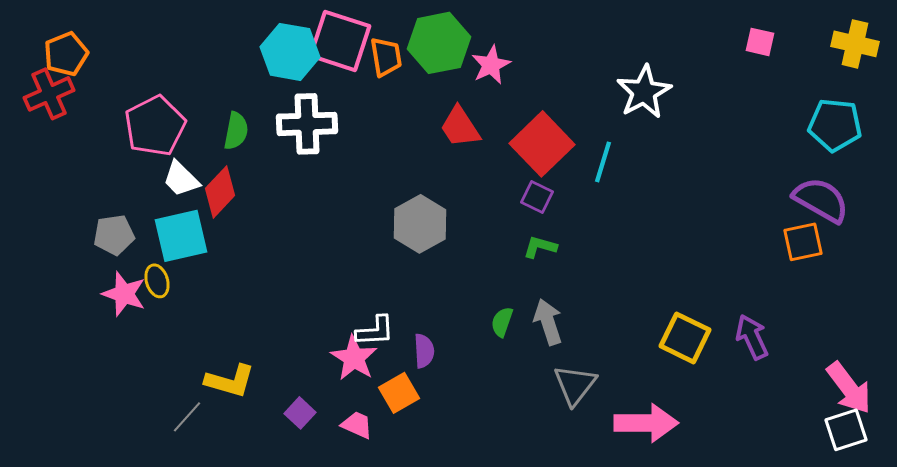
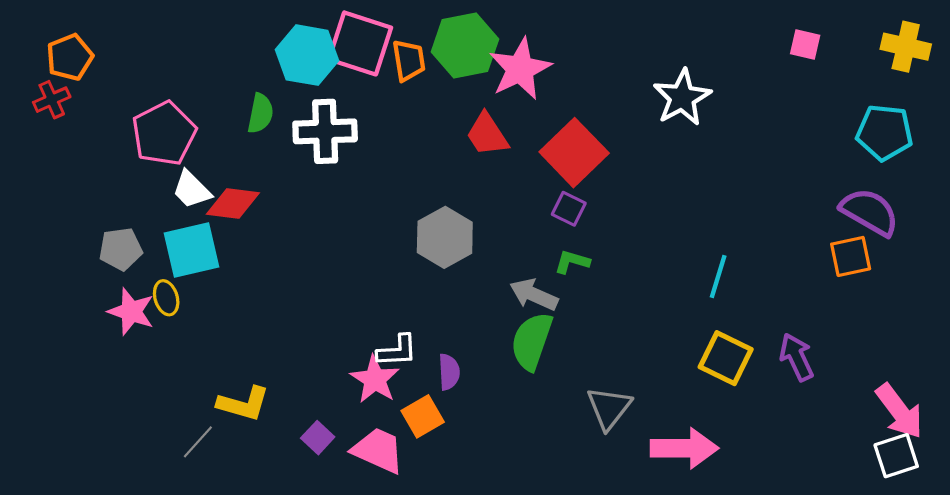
pink star: (491, 65) -> (520, 69), size x1.5
red cross: (49, 94) -> (52, 100), size x0.7
green semicircle: (236, 131) -> (260, 113), moved
cyan line: (603, 162) -> (718, 277), moved
red diamond: (220, 192) -> (233, 203), turned 54
green semicircle: (502, 322) -> (532, 341), size x1.8
gray arrow: (548, 322) -> (534, 295), moved, turned -48
pink trapezoid: (357, 425) -> (378, 450), size x1.6

